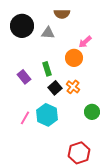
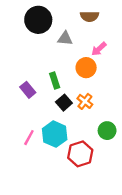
brown semicircle: (62, 14) -> (90, 16), moved
black circle: (22, 26) -> (38, 20), moved
gray triangle: (48, 33) -> (65, 38), moved
red hexagon: (79, 153) -> (80, 154), moved

